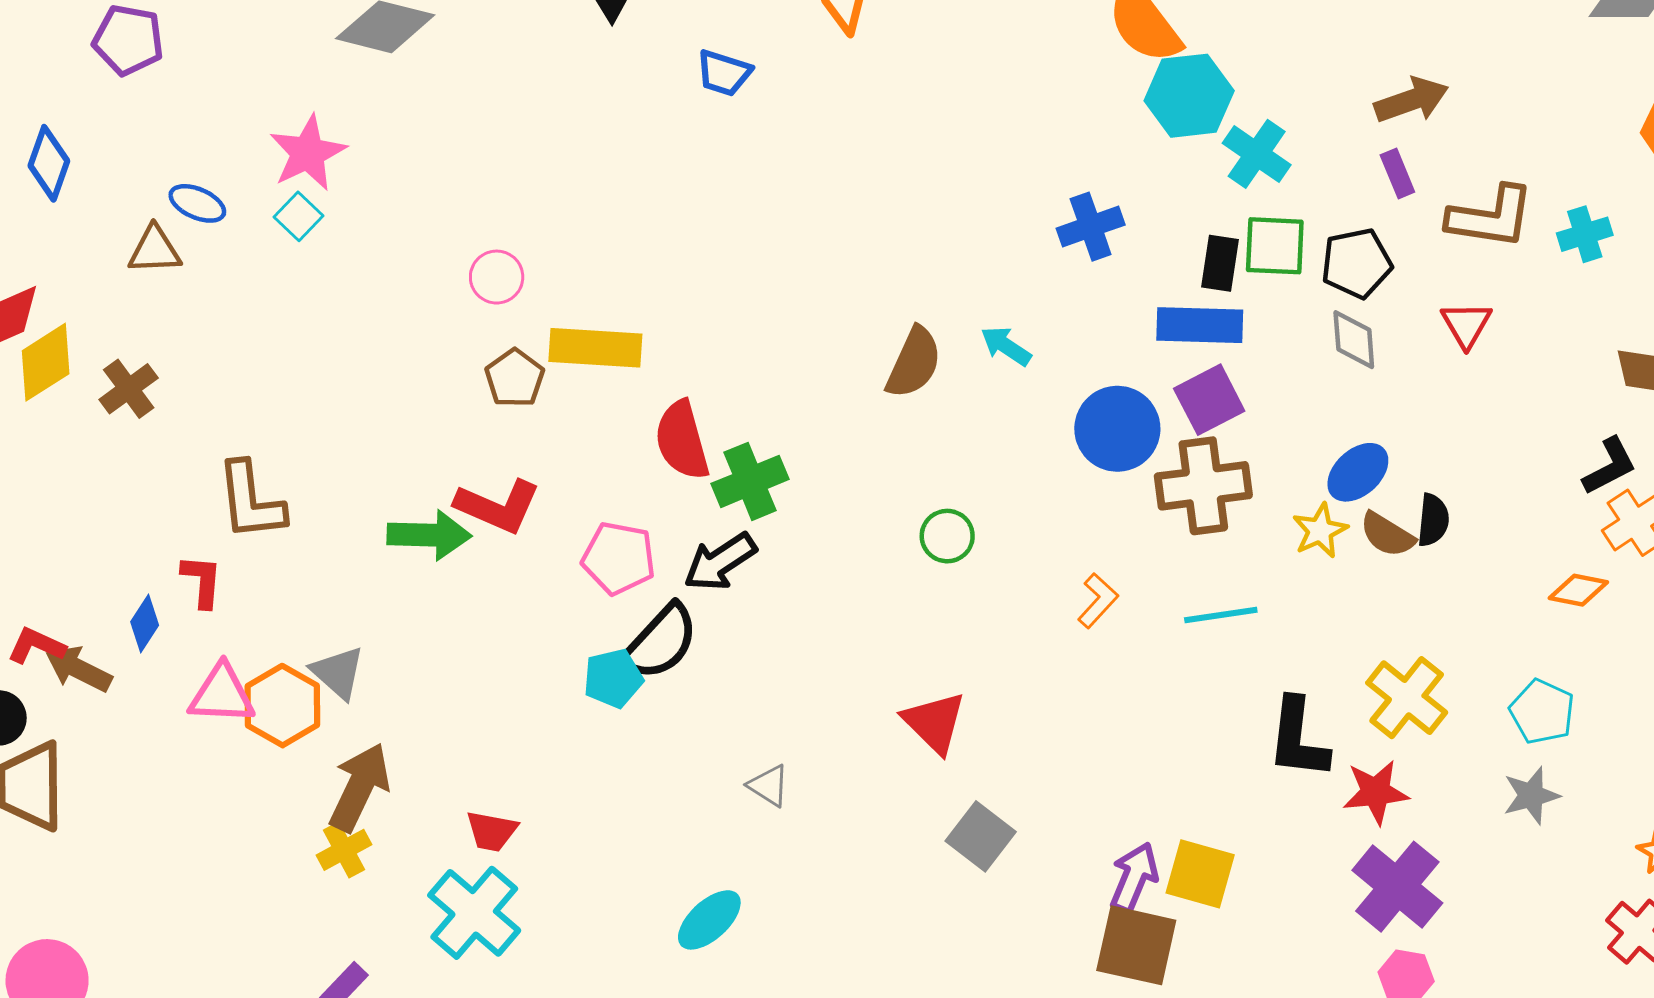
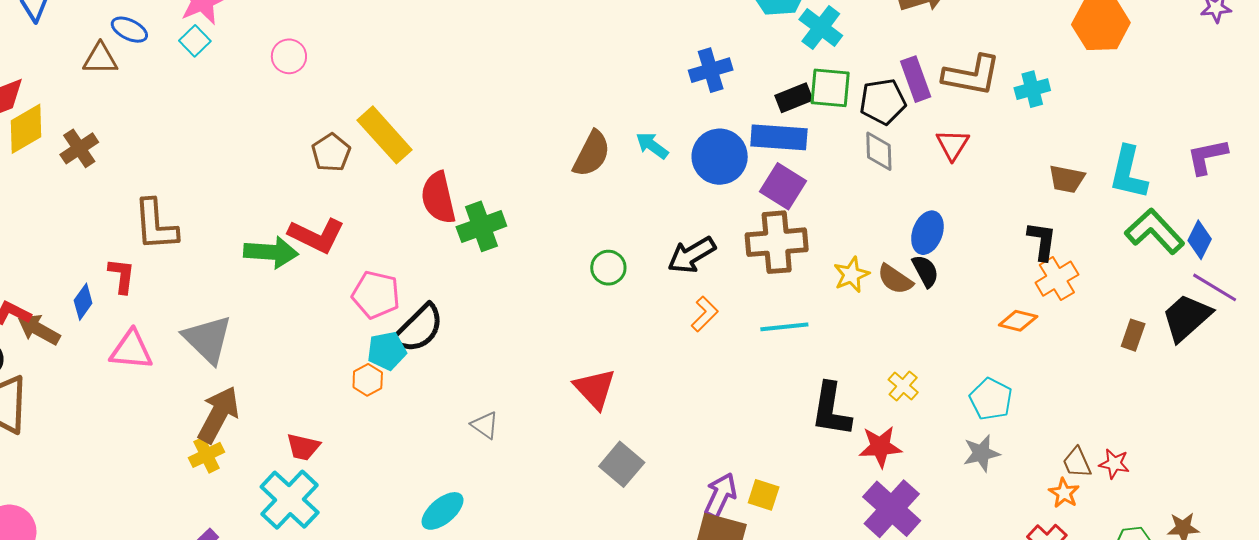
purple rectangle: (1397, 173) -> (916, 79), moved, size x1.4
black rectangle: (1220, 263) -> (794, 98), turned 57
pink circle: (497, 277) -> (289, 56), moved
yellow rectangle: (595, 348) -> (385, 135), turned 42
purple square: (1209, 400) -> (783, 186), turned -33
blue circle: (1117, 429) -> (720, 157), moved
black L-shape: (1610, 466) -> (1042, 241), turned -57
blue ellipse: (1358, 472) -> (927, 233), moved, turned -30
black semicircle: (1433, 520) -> (925, 271), turned -36
pink pentagon: (619, 558) -> (376, 295), moved
black arrow: (720, 562) -> (692, 255), moved
gray triangle: (338, 673) -> (208, 339), size x1.4
yellow cross: (1407, 698) -> (903, 386), size x0.6
orange hexagon: (282, 706) -> (368, 380), moved, size x0.6
yellow square: (1200, 874) -> (764, 495), size x0.7

